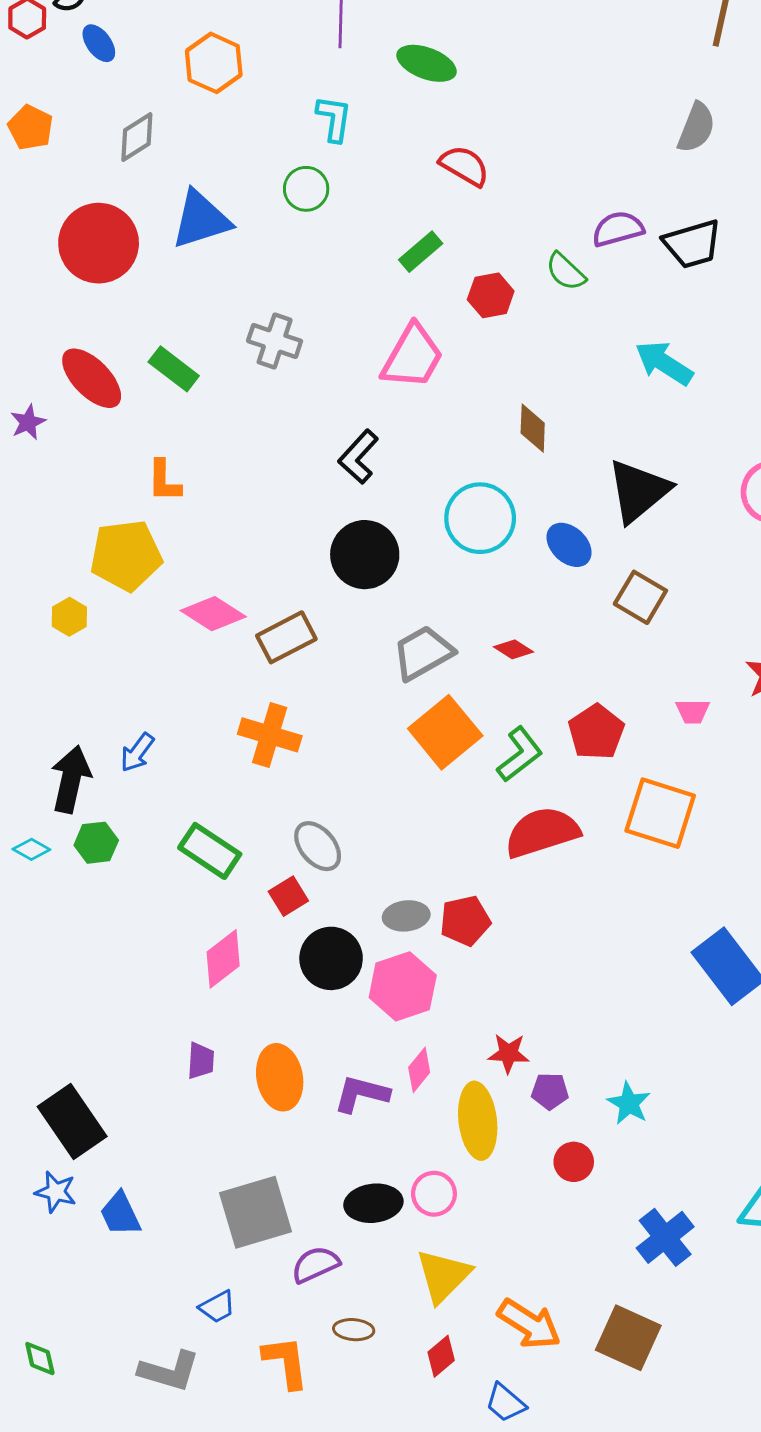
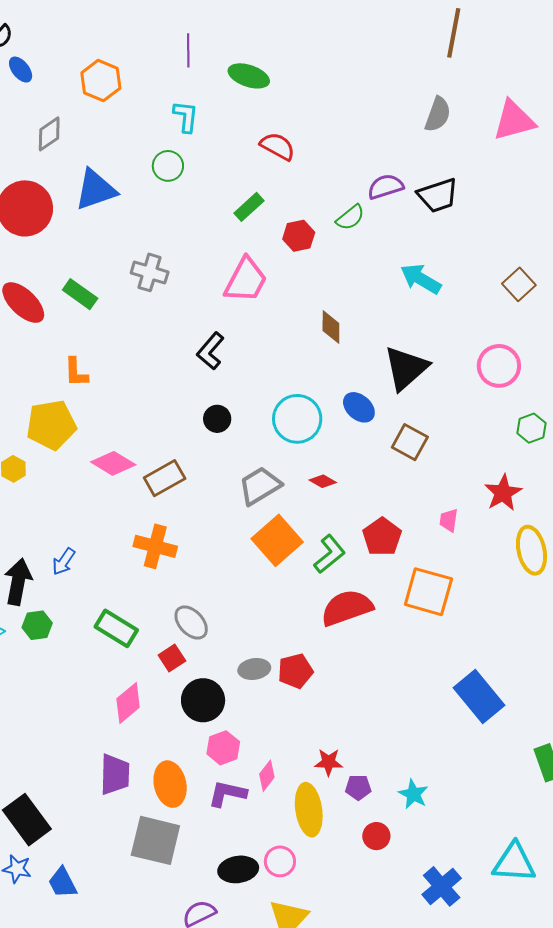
green semicircle: (566, 272) -> (350, 218), turned -80
cyan circle: (480, 518) -> (297, 419), moved
black circle: (365, 555) -> (217, 419), size x0.6
pink trapezoid: (693, 711) -> (449, 520), turned 100
pink hexagon: (403, 986) -> (223, 748), moved, size x0.7
purple trapezoid: (201, 1061) -> (115, 774), size x1.6
gray square: (255, 1212) -> (155, 840), moved, turned 32

